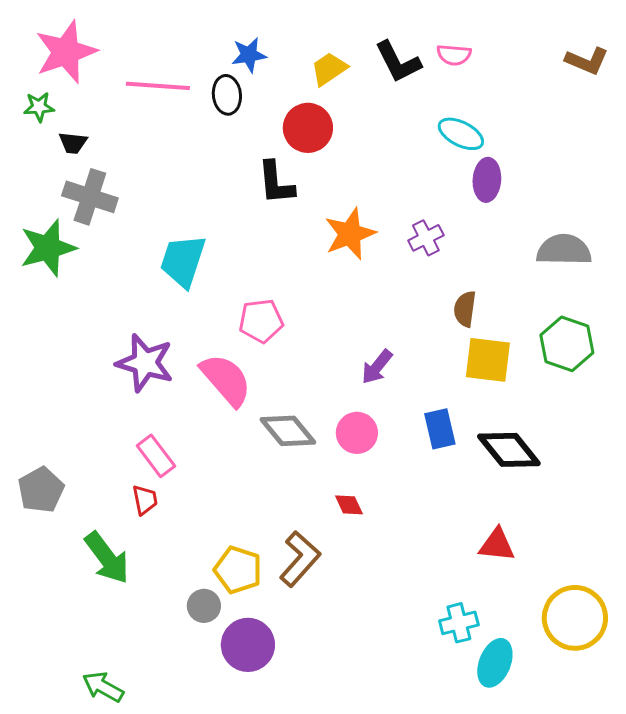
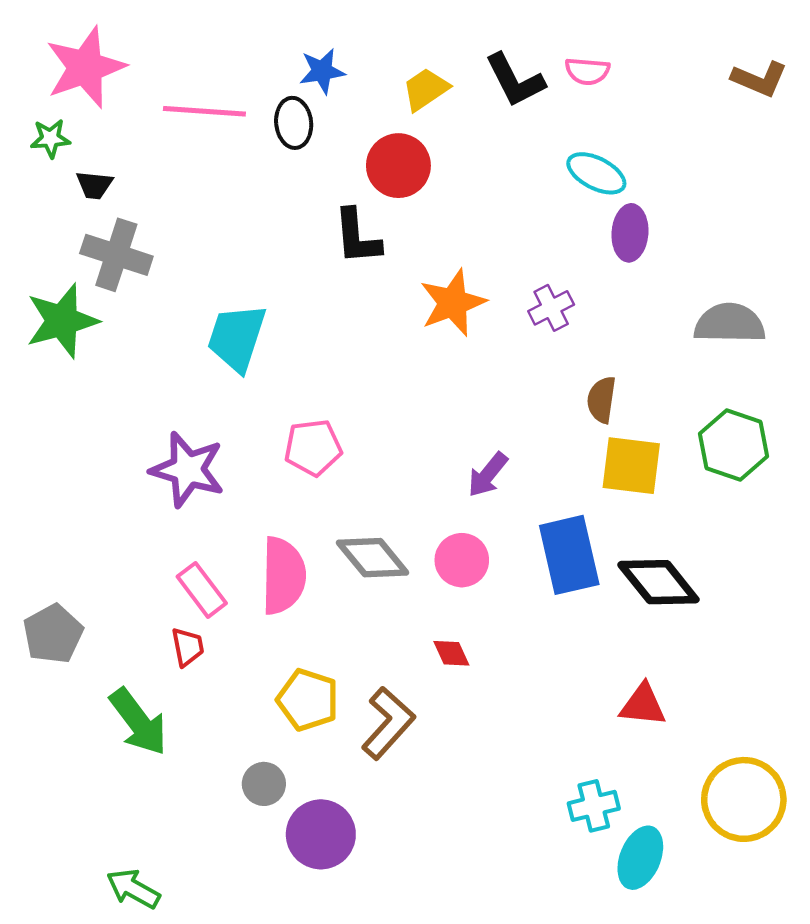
pink pentagon: (261, 321) -> (313, 448), moved
pink semicircle: (226, 380) -> (283, 576), moved, turned 42
blue rectangle: (440, 429) -> (569, 555), size x1.5
yellow pentagon: (238, 570) -> (308, 700), moved

